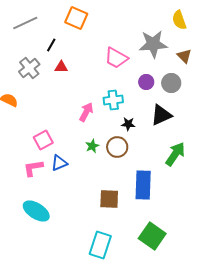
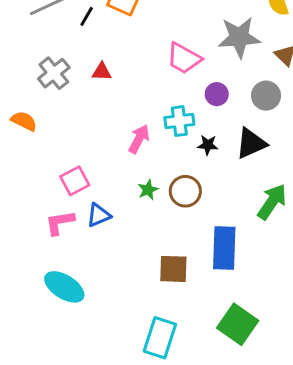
black line: (51, 45) -> (87, 16), moved
purple circle: (146, 82) -> (217, 94), moved
black star: (128, 124) -> (208, 145), moved

